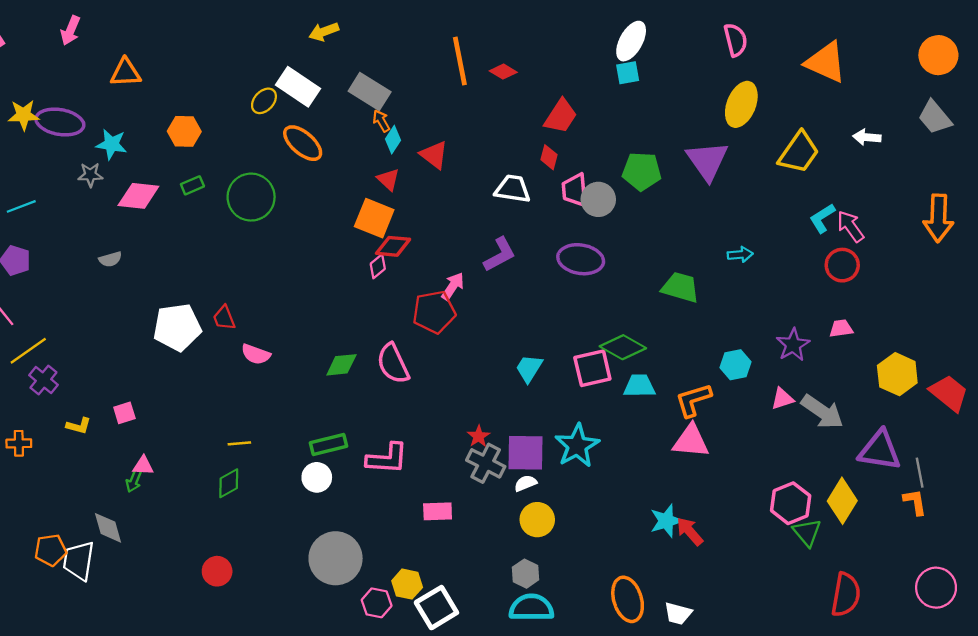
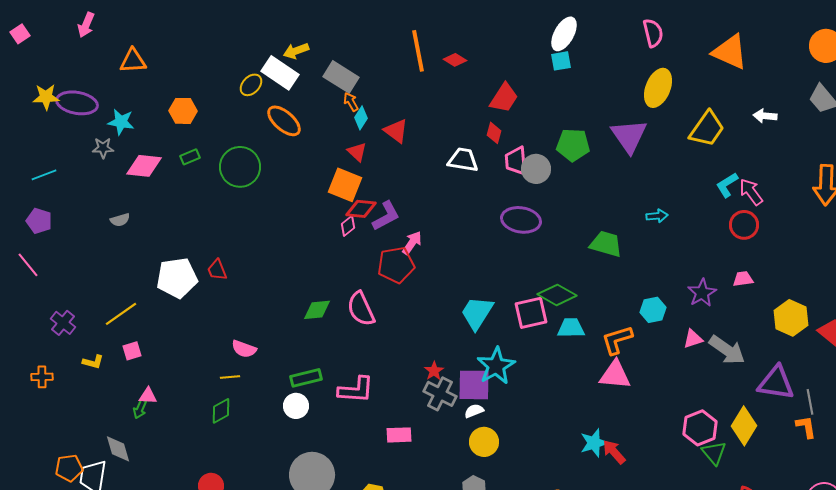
yellow arrow: (324, 32) -> (296, 51), moved
purple L-shape: (500, 255) -> (386, 216), moved
yellow line: (28, 351) -> (121, 314), moved
pink semicircle: (256, 354) -> (244, 349), moved
cyan trapezoid: (529, 368) -> (477, 313), size x1.4
cyan star: (577, 446) -> (496, 366), moved

